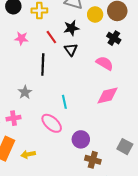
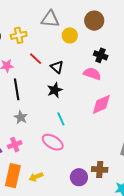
yellow circle: (95, 14) -> (70, 35), moved
black star: (71, 28) -> (55, 90), moved
black cross: (114, 38) -> (101, 55), moved
black line: (43, 64) -> (17, 89), moved
purple circle: (81, 139) -> (79, 177), moved

